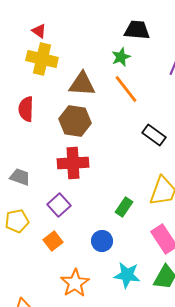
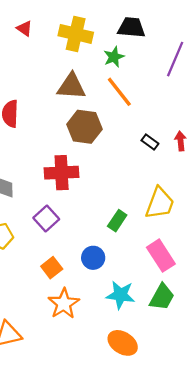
yellow cross: (42, 59) -> (76, 34), moved
brown hexagon: (75, 121) -> (84, 127), moved
black rectangle: (154, 135) -> (150, 142), size x0.7
orange square: (53, 241) -> (52, 268), moved

